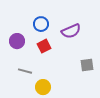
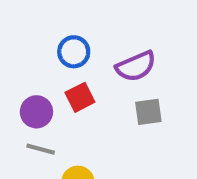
purple circle: (17, 41) -> (36, 112), moved
gray square: (87, 65) -> (148, 112), moved

